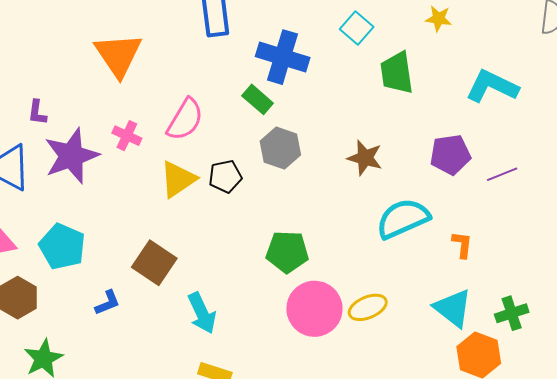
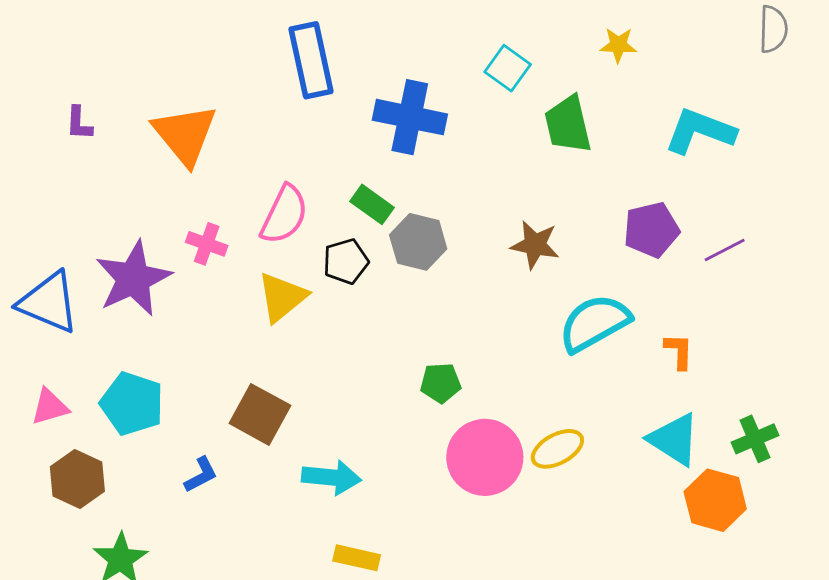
green rectangle: (258, 99) -> (372, 204), moved
purple L-shape: (37, 112) -> (79, 123), moved
black pentagon: (225, 176) -> (346, 261), moved
green pentagon: (287, 252) -> (441, 383), size x0.7
cyan arrow: (202, 313) -> (331, 477), turned -54

